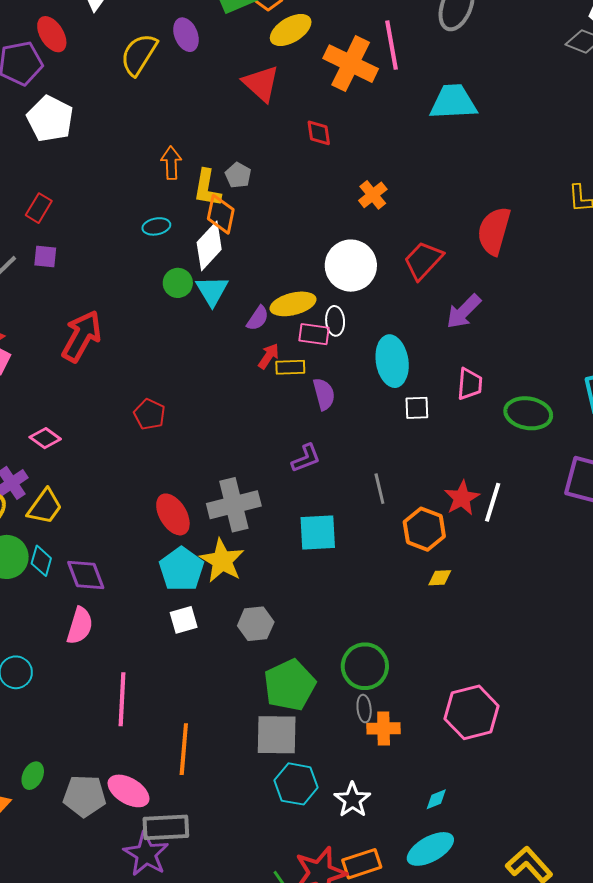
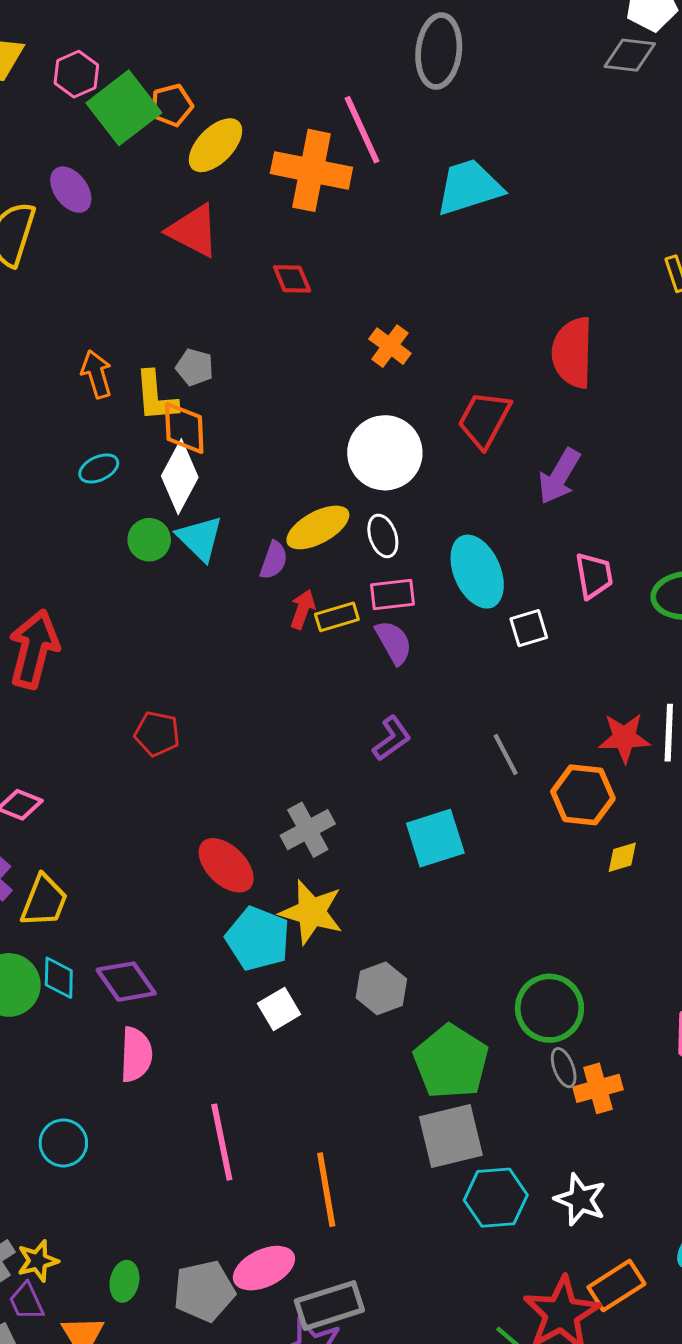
pink rectangle: (314, 334) -> (393, 594), moved
red star: (462, 498) -> (624, 738), turned -30
gray cross: (234, 505) -> (308, 830), size x0.7
pink ellipse: (129, 791) -> (264, 1268), turned -42

